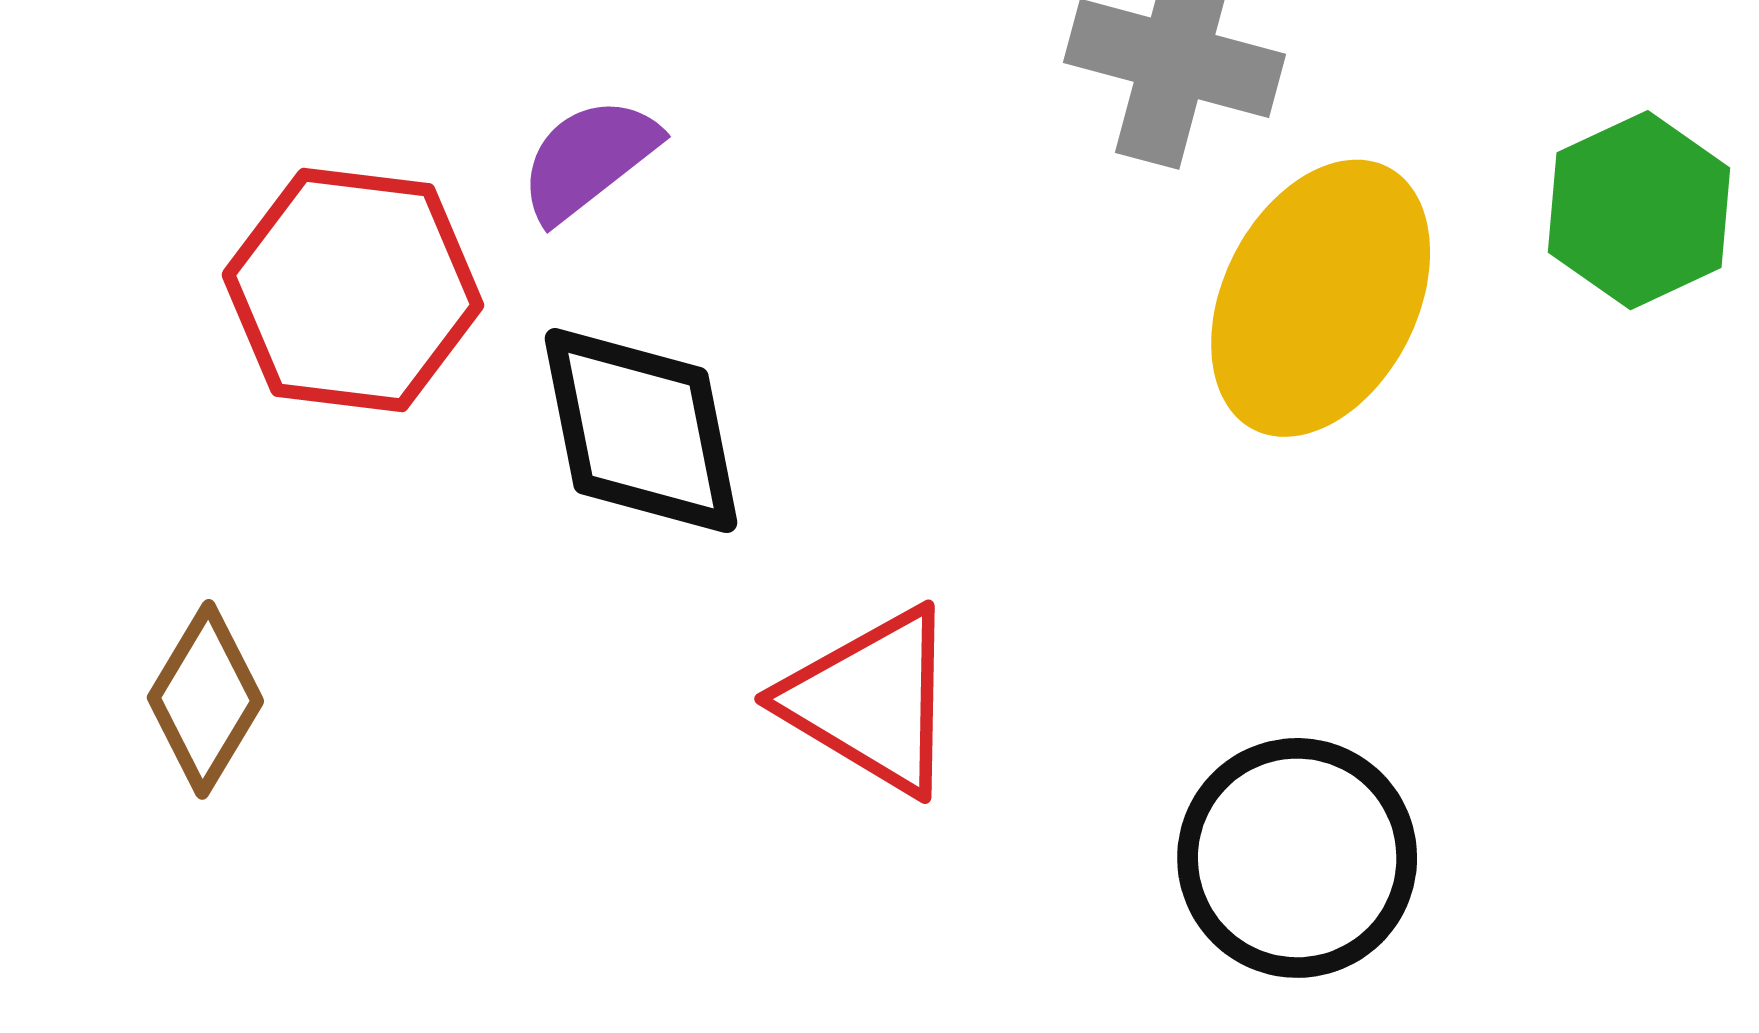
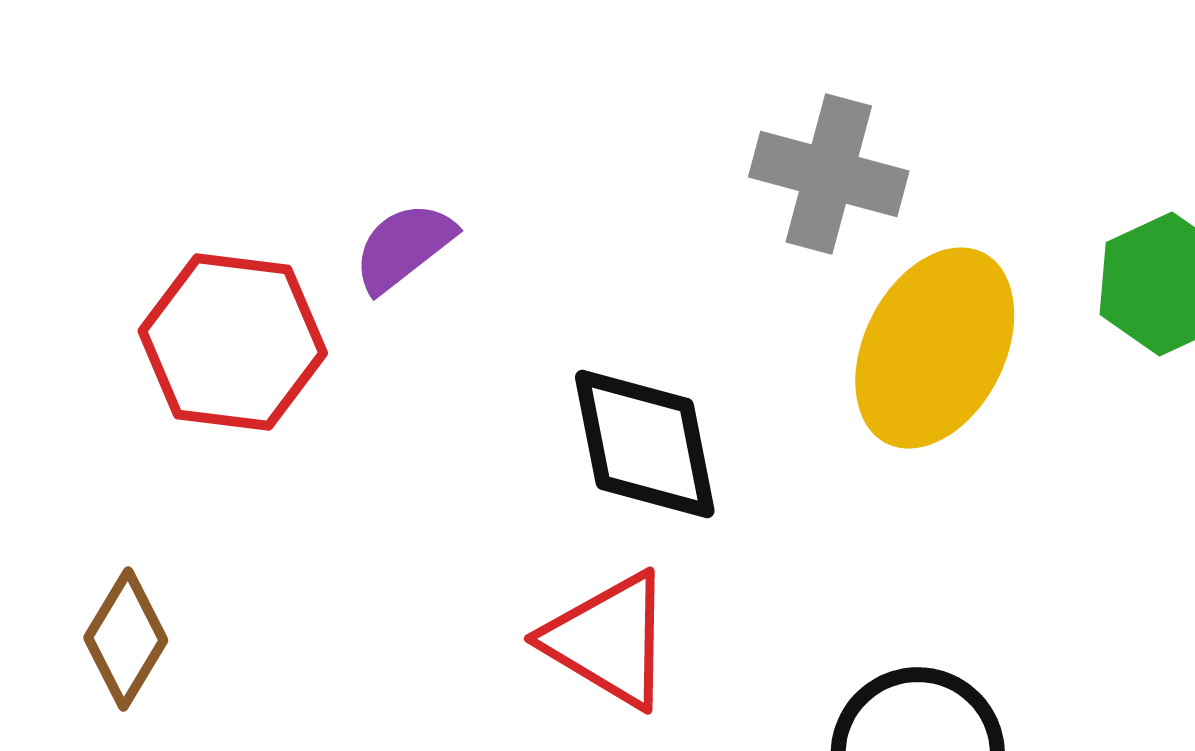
black diamond: (641, 431) -> (645, 444), moved

